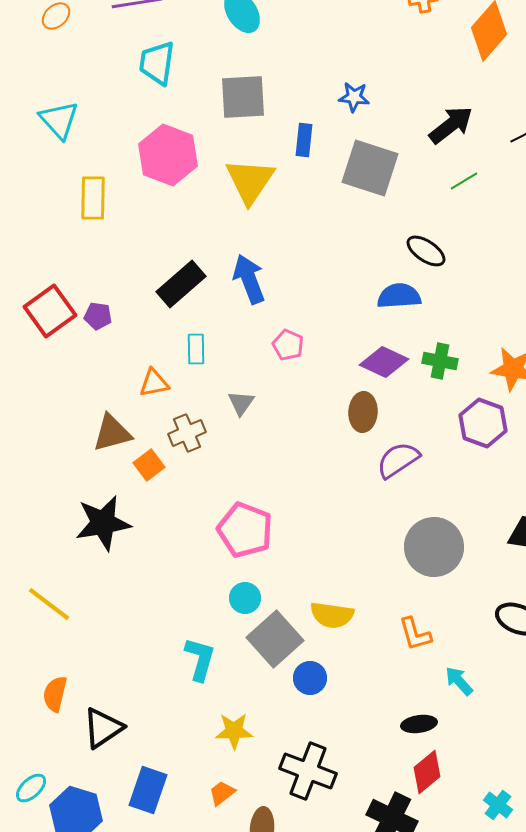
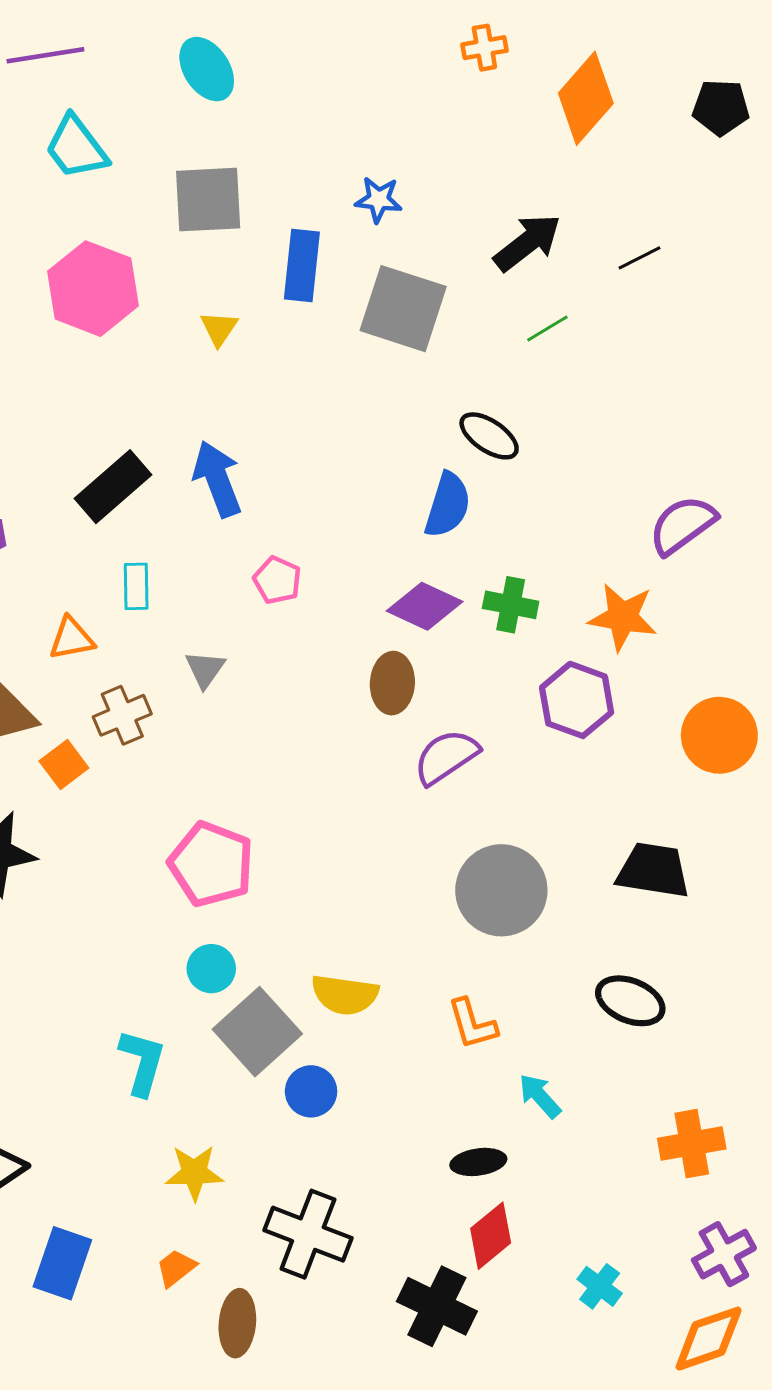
cyan trapezoid: (157, 63) -> (76, 147), turned -45
blue rectangle: (304, 140) -> (302, 266), size x1.4
yellow triangle: (250, 181) -> (219, 328), size x0.5
blue semicircle: (399, 296) -> (448, 505), turned 111

